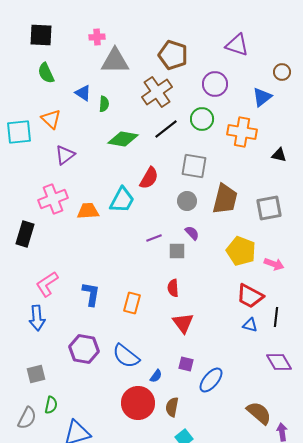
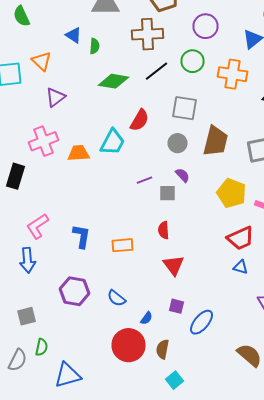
green semicircle: (46, 73) -> (22, 16), moved
brown cross: (157, 92) -> (148, 34), turned 32
red trapezoid: (250, 296) -> (240, 238), turned -52
orange rectangle: (132, 303) -> (122, 245), turned 70
blue semicircle: (126, 356) -> (116, 298), size x0.7

